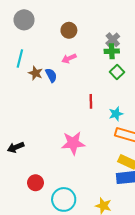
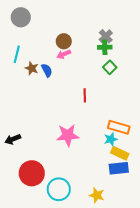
brown circle: (69, 30) -> (64, 41), moved
cyan star: (116, 114) -> (111, 139), moved
red circle: (36, 183) -> (32, 173), size x1.6

